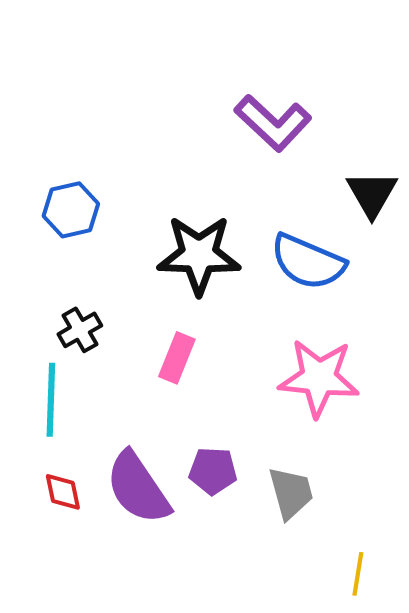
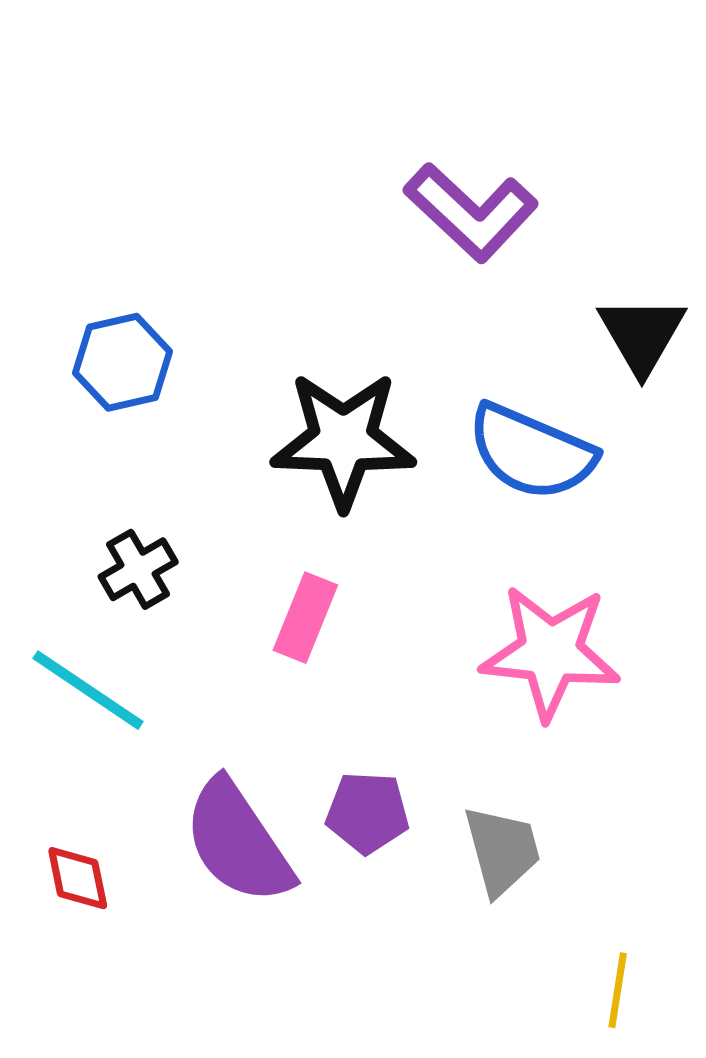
cyan line: (51, 400) -> (88, 690), turned -58
red diamond: (63, 492) -> (78, 878), moved

